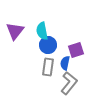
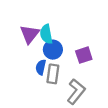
purple triangle: (15, 31) -> (30, 34), moved
blue semicircle: (65, 63) -> (41, 67), moved

